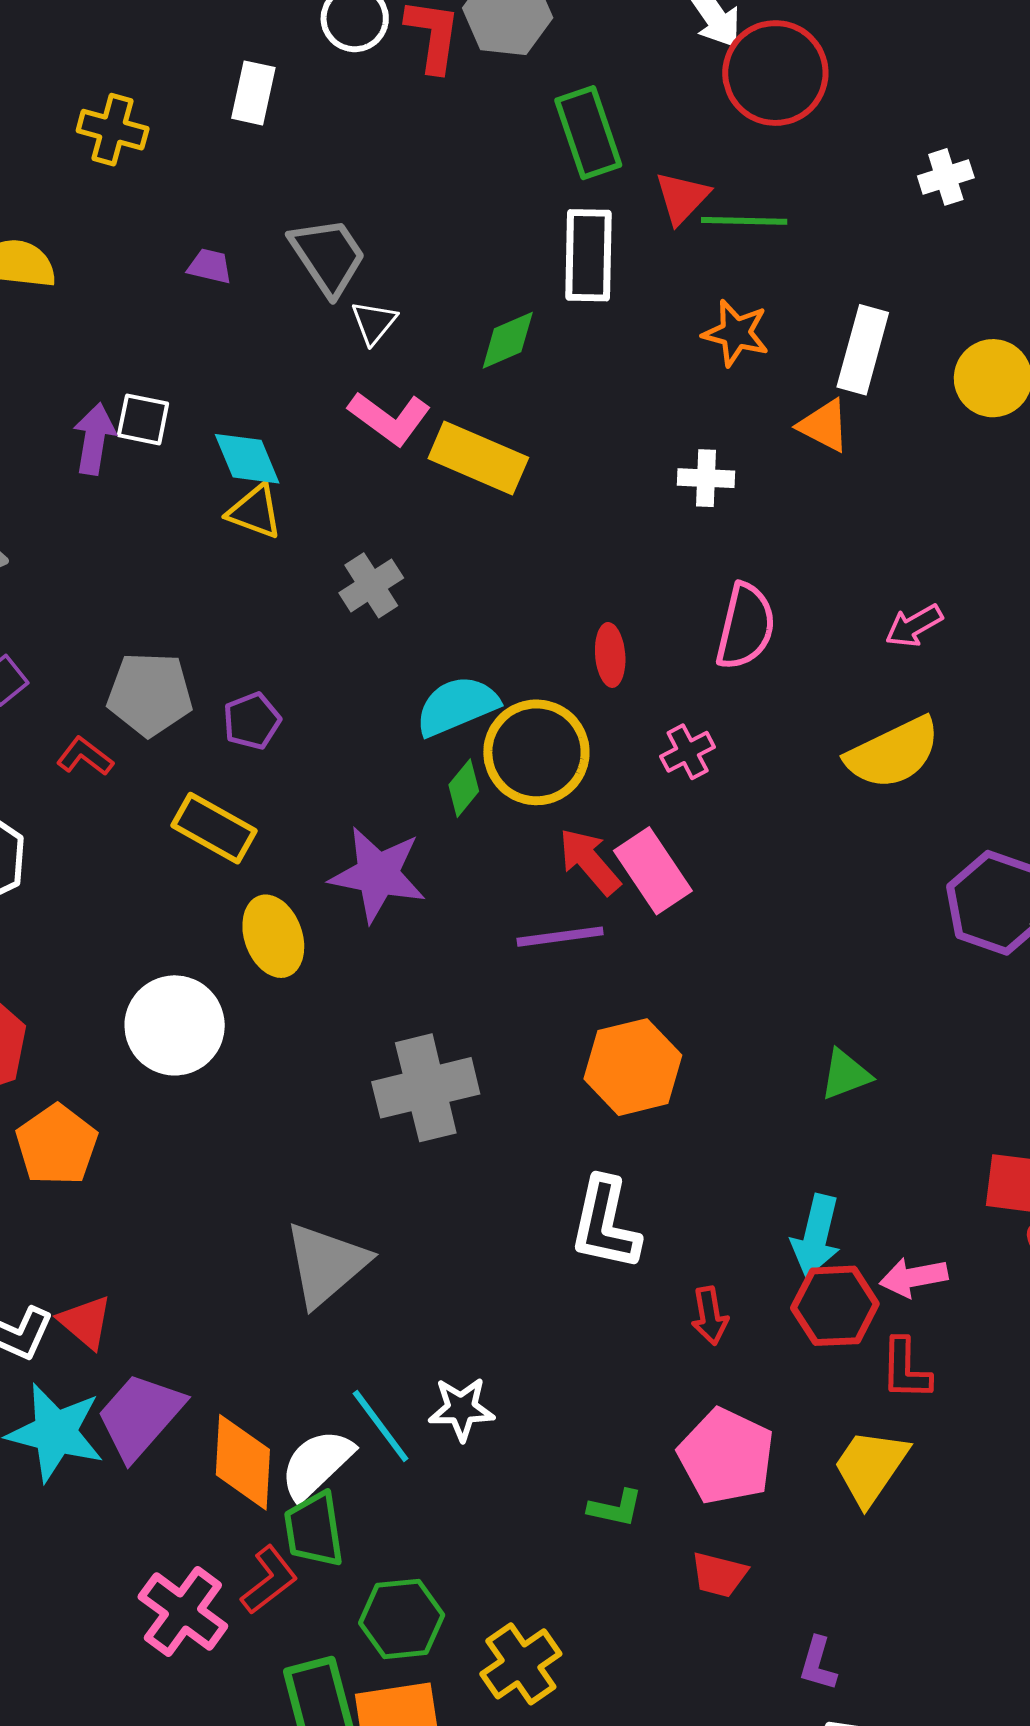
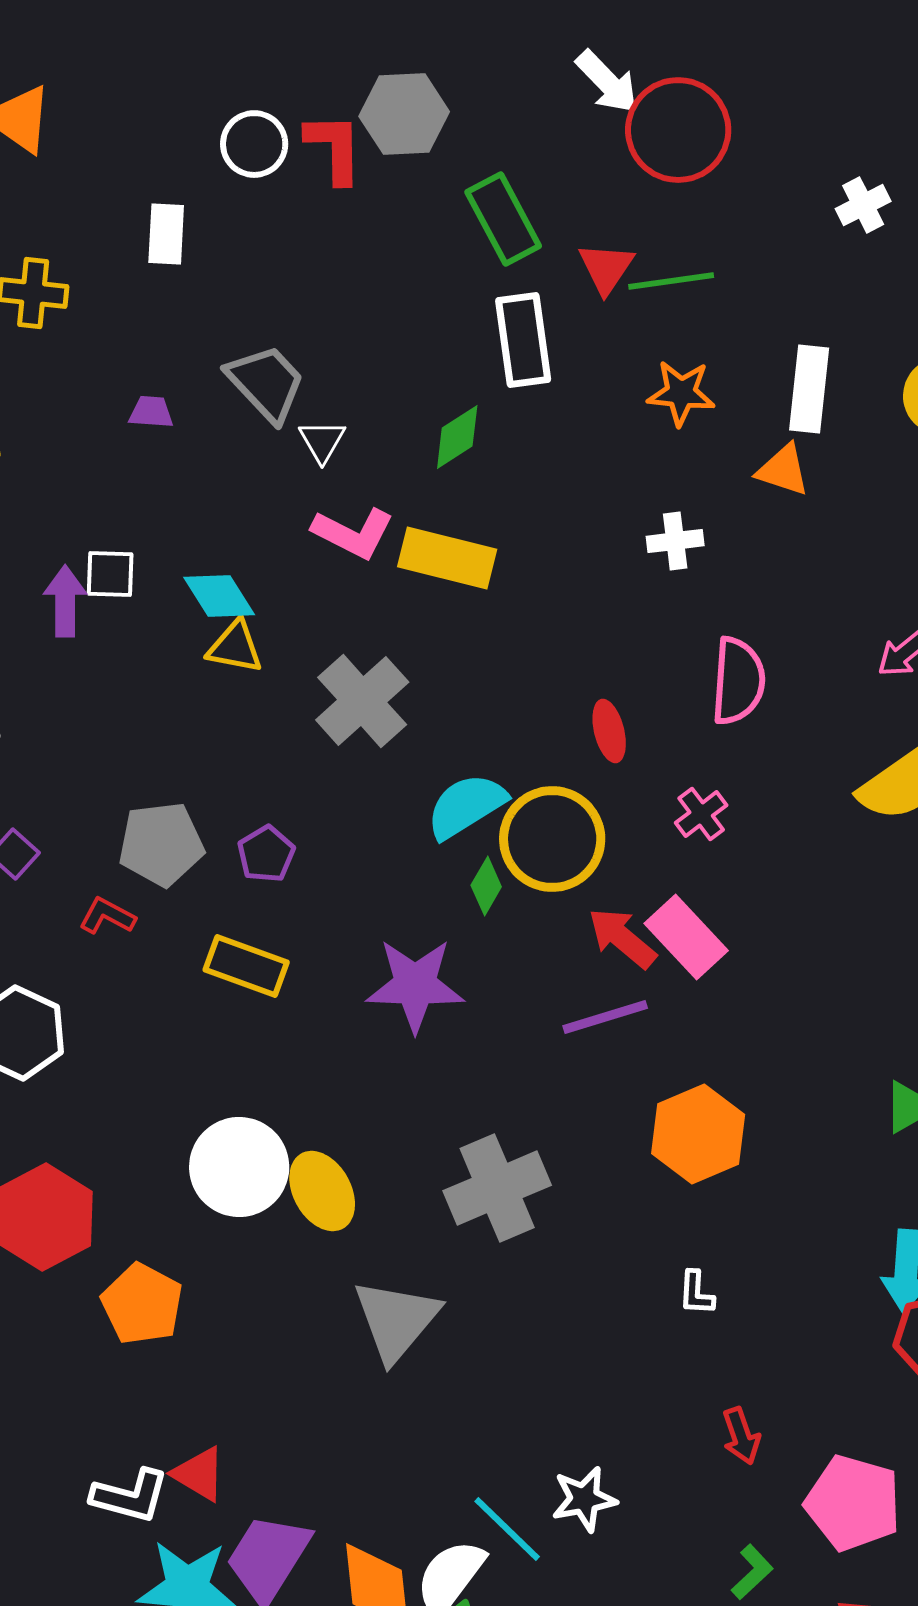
gray cross: (371, 585) -> (362, 701), size x1.5
yellow ellipse: (273, 936) -> (322, 1191), moved
white L-shape: (605, 1224) -> (696, 1293), size x0.5
gray triangle: (326, 1264) -> (396, 1320), moved
red arrow: (710, 1316) -> (741, 1436), moved
green L-shape: (615, 1508) -> (752, 1572), turned -46

